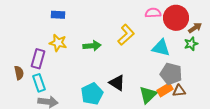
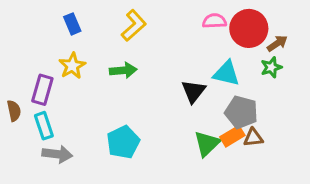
blue rectangle: (58, 15) -> (72, 24), turned 64
yellow L-shape: (126, 35) -> (134, 25), moved
yellow star: (58, 43) -> (72, 66), turned 30
black triangle: (117, 83) -> (193, 91), moved, turned 36

